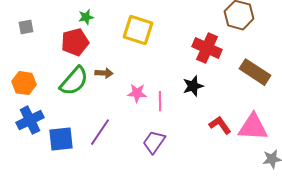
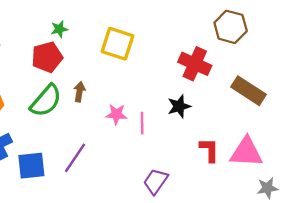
brown arrow: (104, 73) -> (79, 92), turned -84
red L-shape: (220, 125) -> (209, 150), turned 35
purple trapezoid: (154, 142) -> (156, 181), moved

